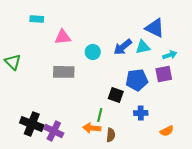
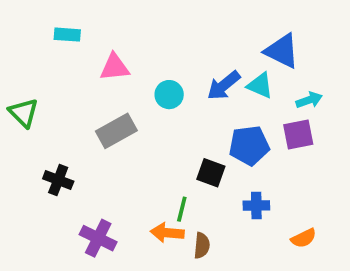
cyan triangle: (143, 47) -> (260, 85), turned 35
gray rectangle: (64, 72) -> (116, 131), turned -30
black cross: (32, 124) -> (58, 180), moved, size x0.7

